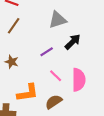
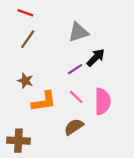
purple line: (47, 52) -> (75, 69), moved
orange L-shape: (28, 93) -> (44, 101), moved

